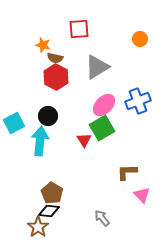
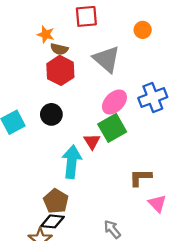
orange circle: (140, 39) -> (143, 30), moved
gray triangle: (97, 67) -> (107, 59), turned -48
cyan arrow: (40, 141) -> (72, 162), moved

